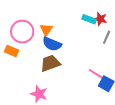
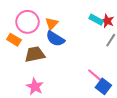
brown trapezoid: (50, 63) -> (35, 54), moved

